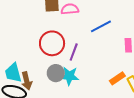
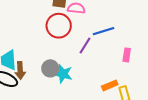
red circle: (52, 43) -> (59, 26), moved
purple line: (74, 52) -> (85, 46), moved

